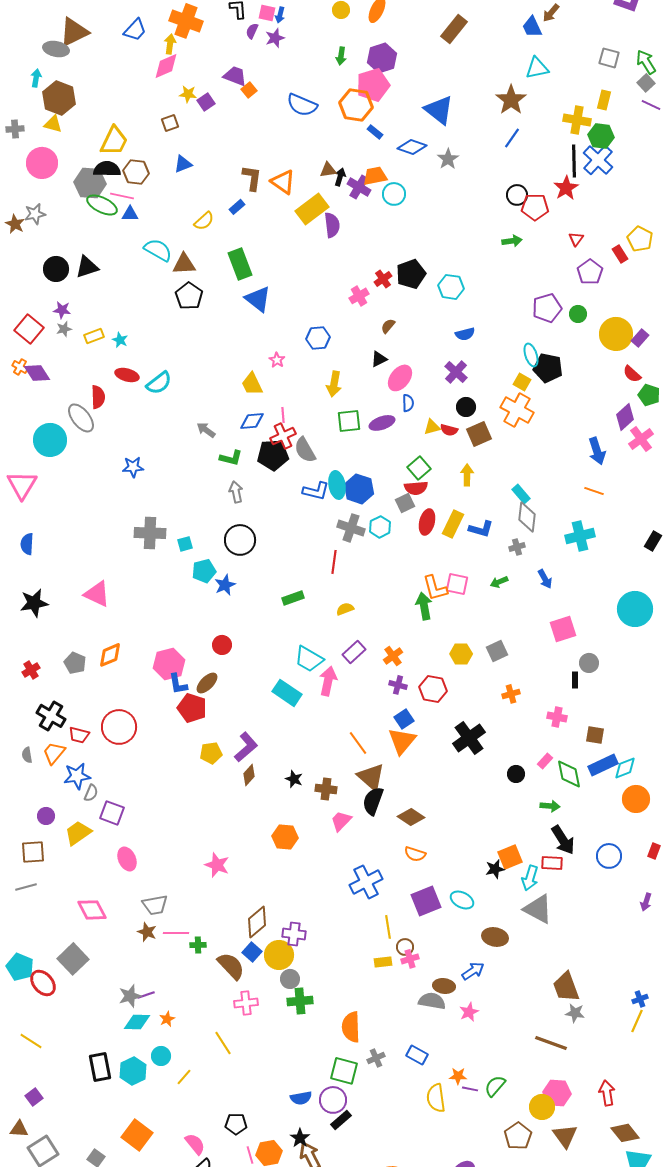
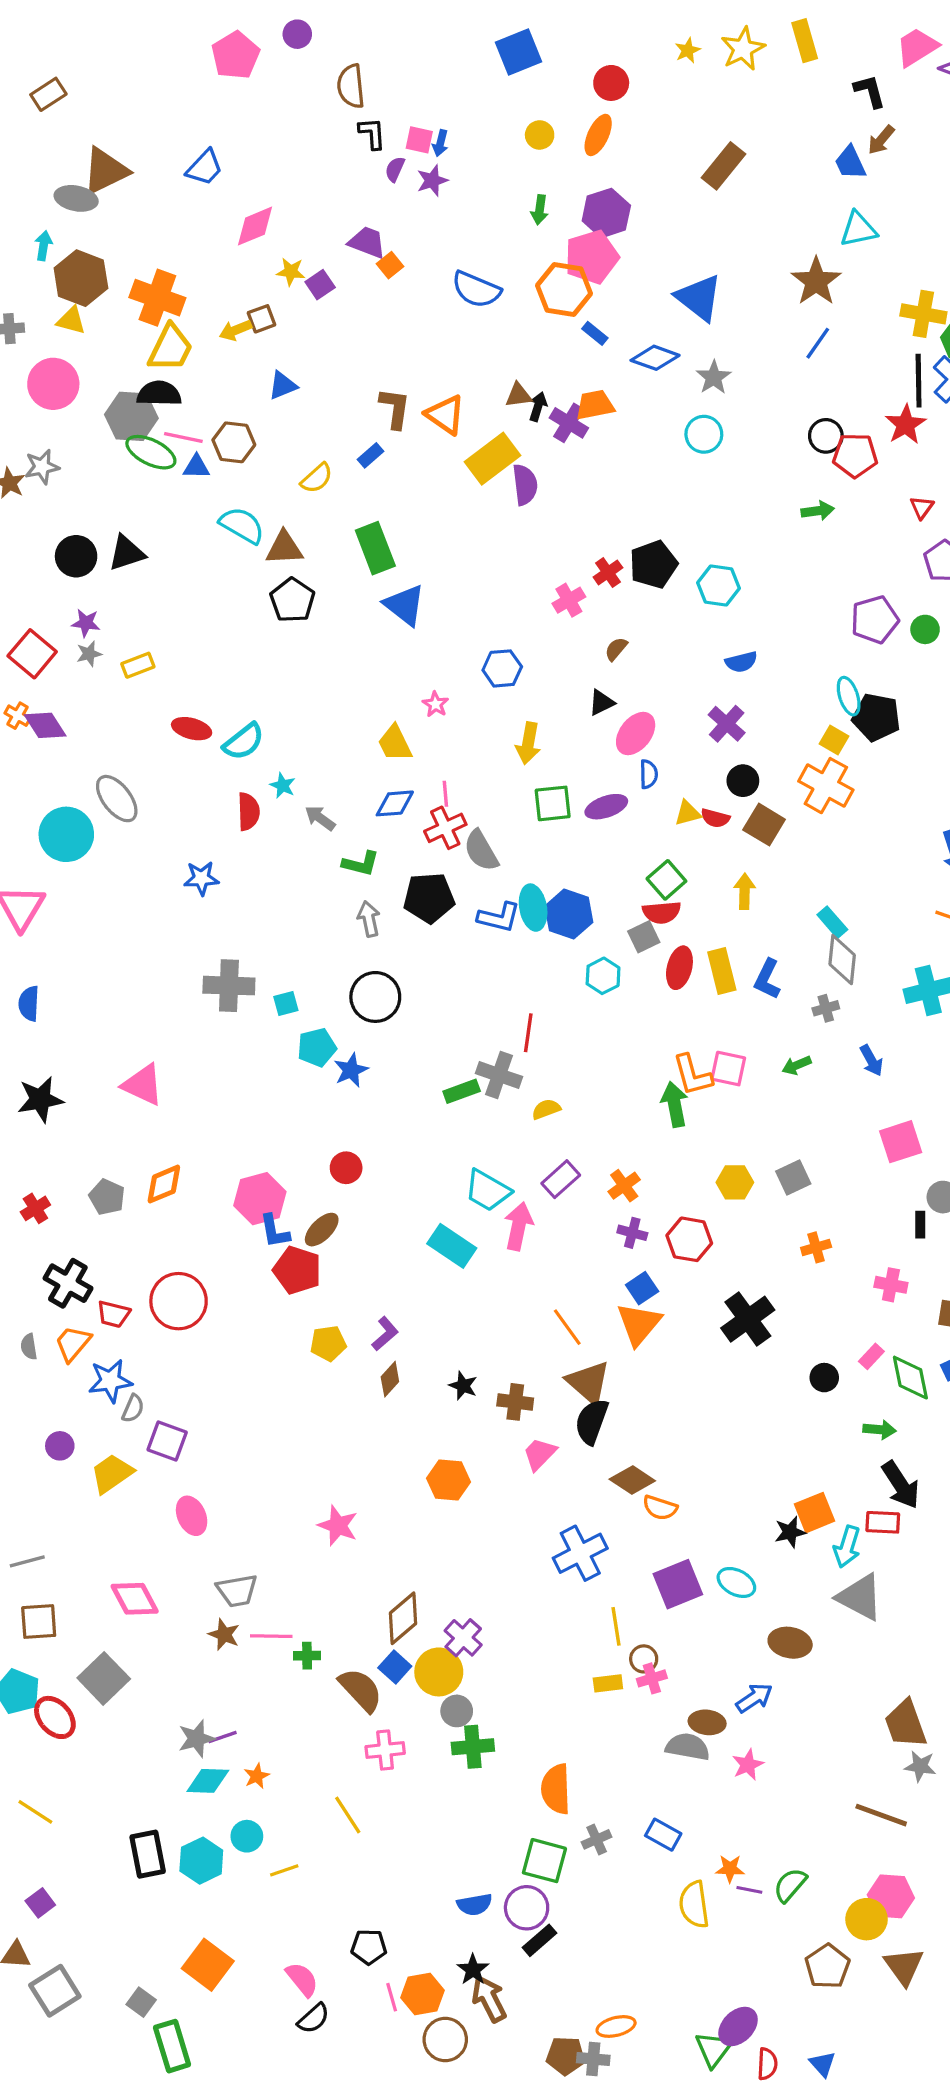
orange cross: (186, 21) -> (157, 298), moved
yellow arrow: (170, 44) -> (235, 330), moved, turned -120
brown hexagon: (136, 172) -> (234, 442), moved
cyan circle: (394, 194) -> (704, 434), moved
cyan star: (120, 340) -> (283, 786), moved
red semicircle: (98, 397) -> (248, 812), moved
brown square: (479, 434) -> (764, 825), turned -35
black pentagon: (273, 455) -> (429, 898), moved
yellow rectangle: (453, 524) -> (722, 971), turned -40
gray cross: (351, 528) -> (499, 1075), moved
blue L-shape: (481, 529) -> (767, 979), turned 100
purple L-shape: (246, 747) -> (385, 1334), size x0.7
brown diamond: (411, 817) -> (632, 1480), moved
brown square: (33, 852) -> (39, 1622), moved
purple cross: (294, 934) -> (463, 1638), turned 35
yellow line: (184, 1077) -> (284, 1870), turned 30

